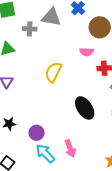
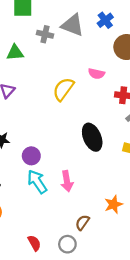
pink semicircle: (87, 52) -> (96, 74), moved

